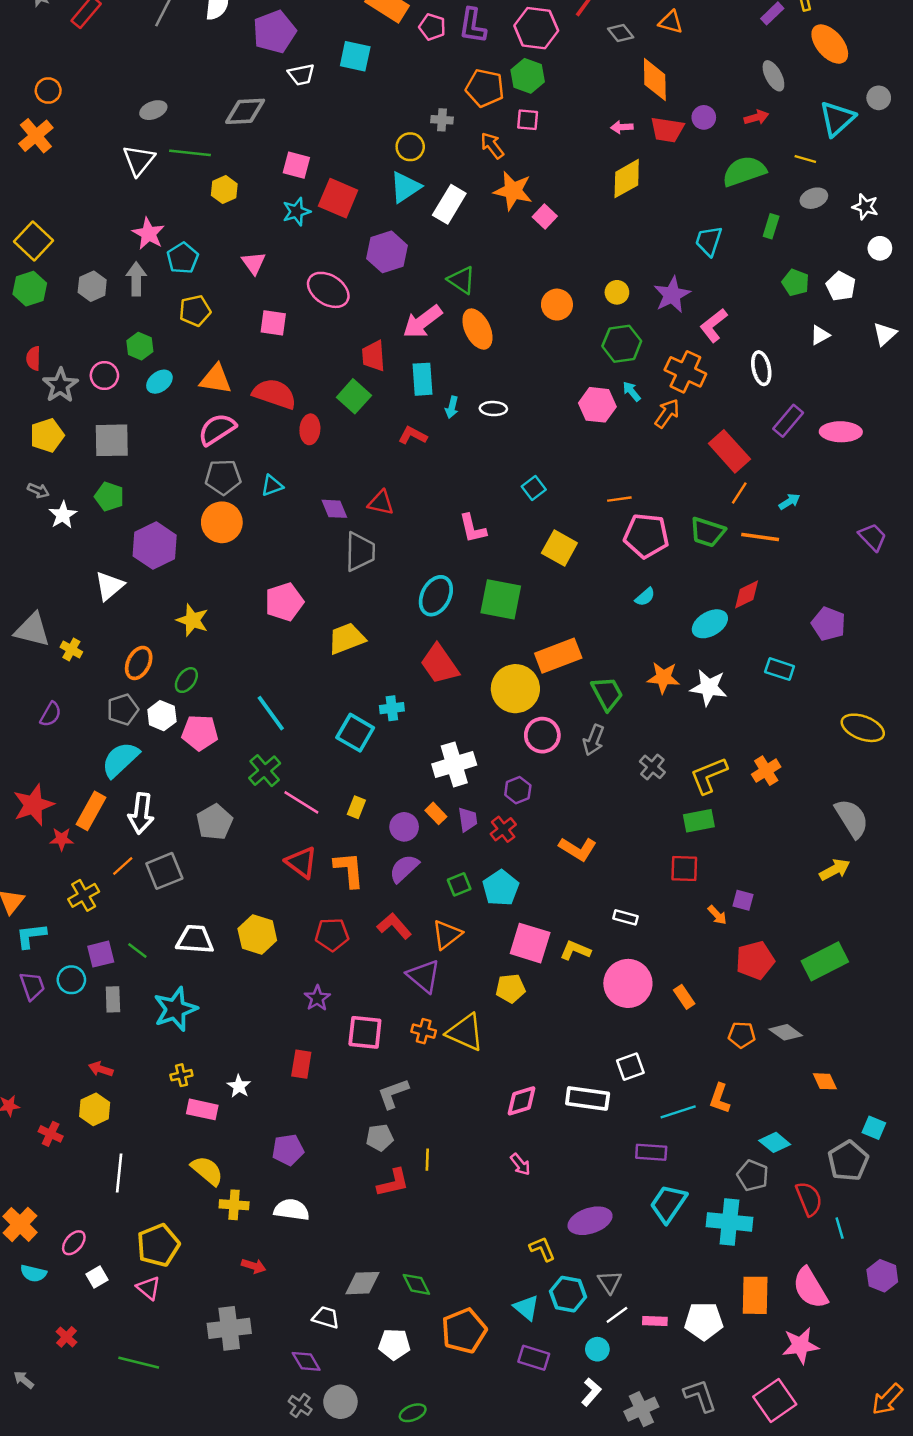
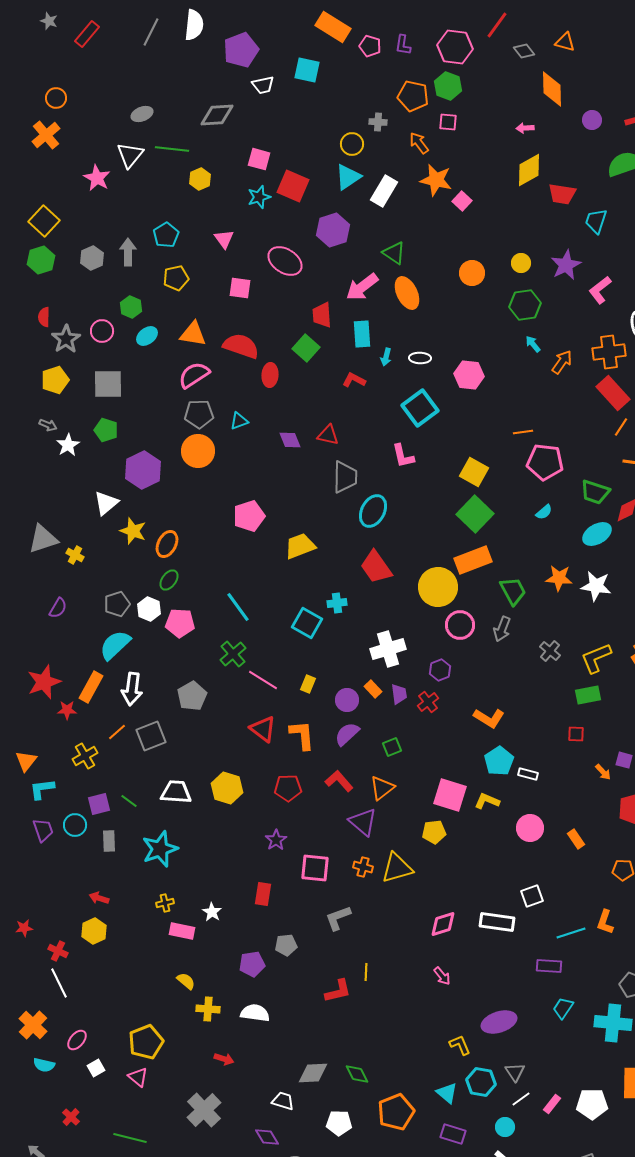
purple L-shape: (473, 26) -> (403, 45), size x0.7
red trapezoid: (667, 130) -> (562, 194), moved
pink star: (148, 234) -> (97, 178), moved
orange cross: (685, 372) -> (609, 352), moved, turned -32
pink hexagon: (597, 405) -> (469, 375), moved
cyan square: (534, 488) -> (420, 408), moved, size x1.8
green trapezoid: (707, 532) -> (595, 492), moved
gray trapezoid: (360, 552) -> (345, 477), moved
green square: (501, 599) -> (475, 514), moved, turned 33
yellow star: (192, 620) -> (133, 531), moved
gray triangle: (32, 630) -> (43, 539), turned -32
orange ellipse: (139, 663) -> (167, 544), moved
red square: (684, 868) -> (576, 734), size x0.7
cyan pentagon: (501, 888) -> (499, 761), moved
pink circle: (628, 983) -> (530, 828), size x0.7
yellow triangle: (465, 1032) -> (397, 868), turned -40
gray pentagon: (380, 1138) -> (286, 945), moved
yellow semicircle: (207, 1171) -> (186, 981), size x0.7
white line: (119, 1173) -> (59, 983), moved, turned -32
cyan trapezoid: (668, 1204) -> (563, 1008), size x0.7
pink rectangle: (655, 1321) -> (552, 1104), turned -54
gray cross: (229, 1328) -> (204, 1110), turned -36

